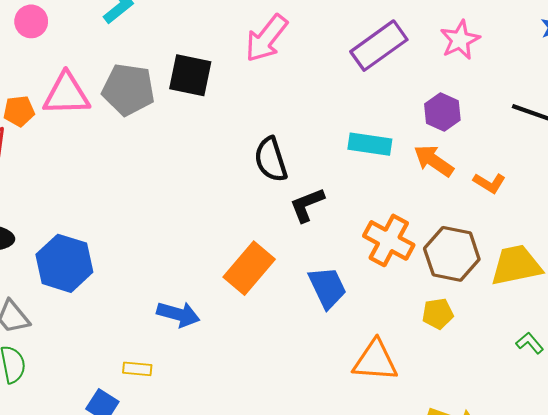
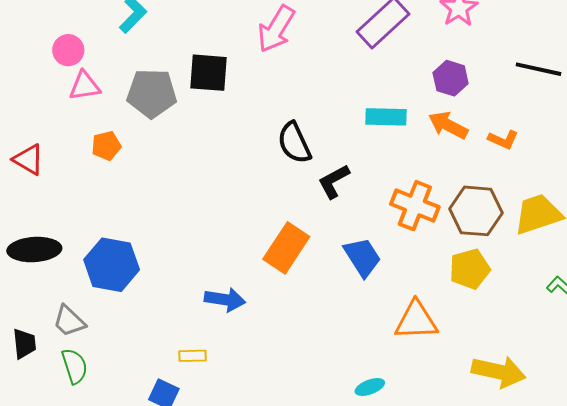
pink circle: (31, 21) -> (68, 50), moved
pink triangle: (66, 94) -> (85, 86), moved, size x0.7
orange pentagon: (19, 111) -> (106, 146), moved
yellow pentagon: (438, 314) -> (470, 269), size x1.4

